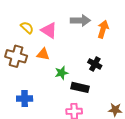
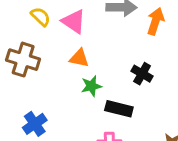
orange triangle: (43, 54) -> (79, 58), moved
blue cross: (25, 99) -> (35, 124), turned -35

